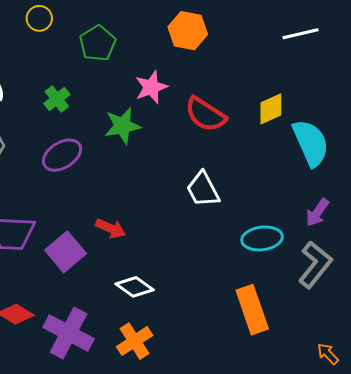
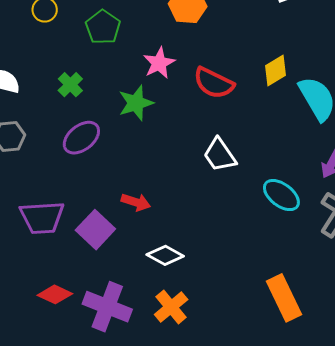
cyan ellipse: (262, 238) -> (281, 195), turned 51
orange rectangle: (252, 310) -> (284, 298), moved

